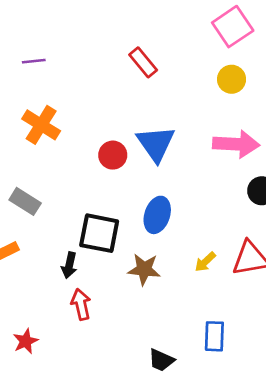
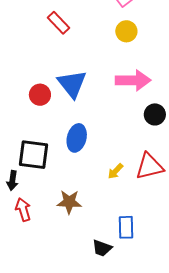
brown star: (144, 269) -> (69, 202), moved
black trapezoid: (161, 360) -> (102, 248), moved

